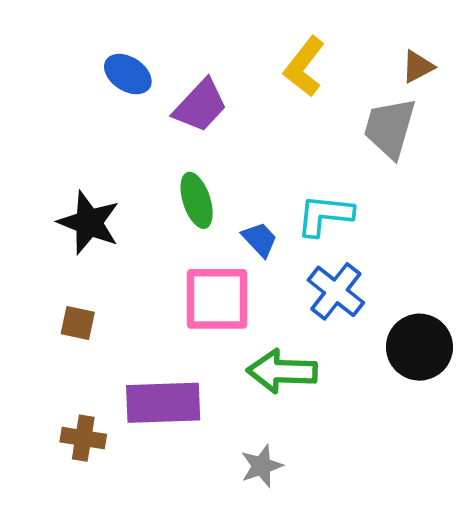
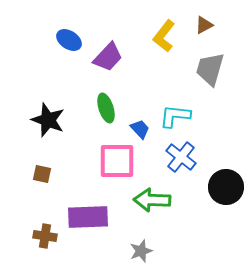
brown triangle: (418, 67) -> (204, 25), moved

